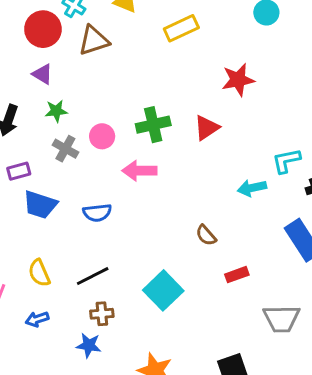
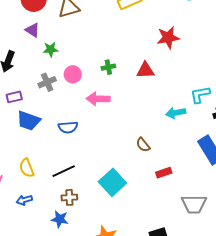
green star: (56, 111) -> (51, 49), moved
green cross: (153, 125) -> (108, 67), size x0.6
red triangle: (207, 128) -> (145, 70), turned 30
gray cross: (65, 149) -> (47, 82), turned 36

